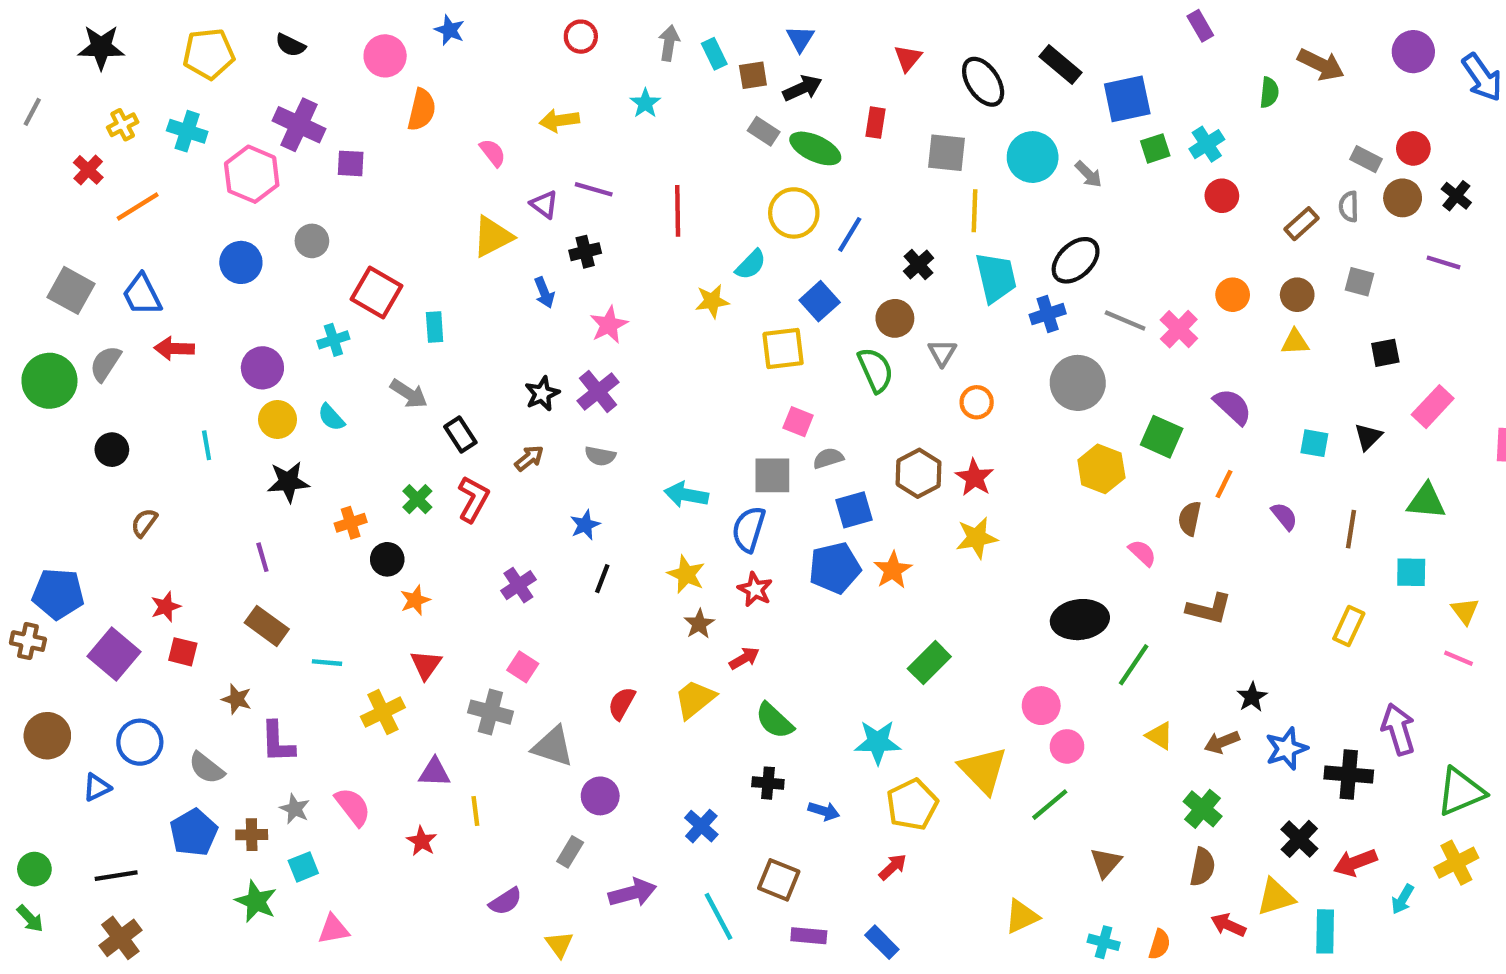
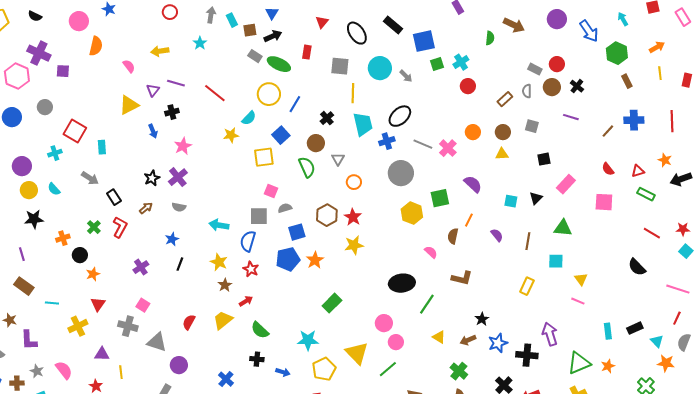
purple triangle: (544, 204) -> (153, 90), turned 32
red line: (678, 211) -> (215, 93), turned -50
green square: (1162, 437) -> (440, 198), turned -36

